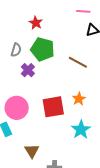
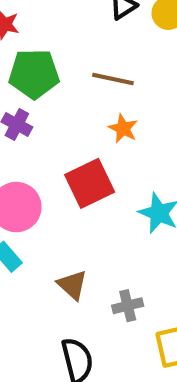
orange star: (79, 99) -> (123, 129), moved

